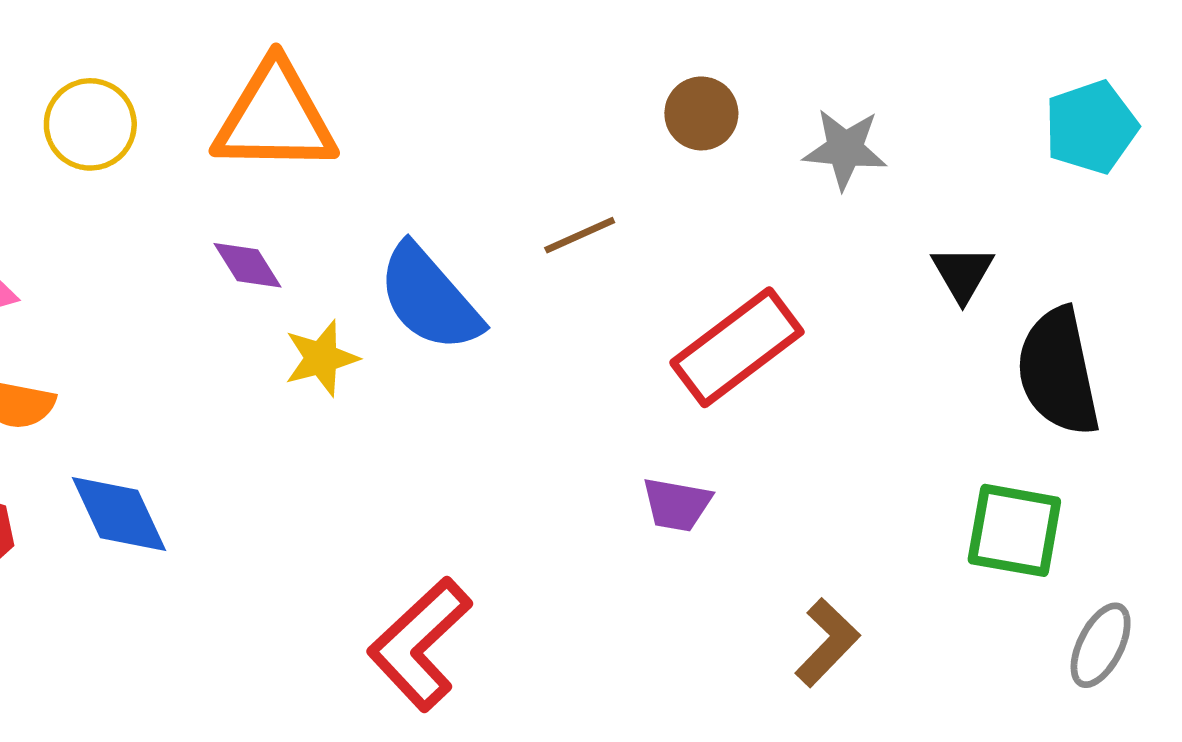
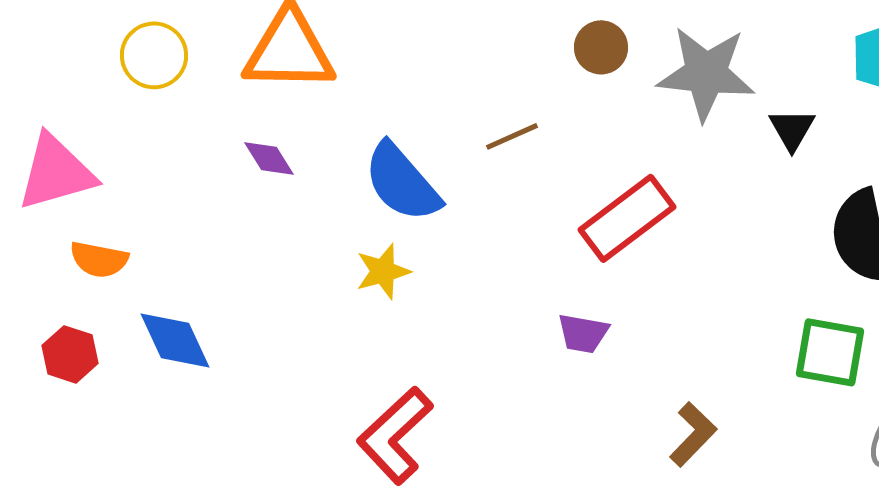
gray star: (845, 149) -> (706, 73), size x1.6
black triangle: (963, 273) -> (792, 129), moved
yellow star: (321, 358) -> (383, 271), moved

